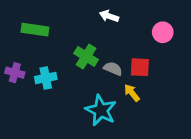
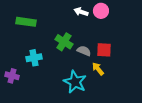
pink circle: (163, 32) -> (101, 11), moved
purple cross: (15, 73) -> (12, 76), moved

